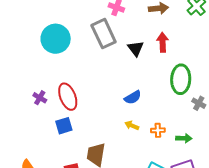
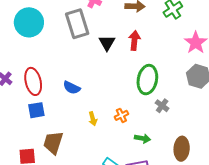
blue semicircle: (133, 97) -> (72, 88), moved, turned 48
yellow arrow: (132, 125) -> (93, 119), turned -136
blue square: (64, 126) -> (36, 110), moved
orange cross: (158, 130) -> (121, 115), moved, turned -32

